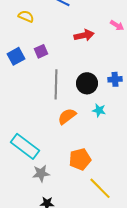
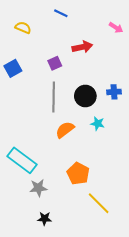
pink arrow: (117, 25) -> (116, 28), moved
purple square: (41, 51) -> (55, 63), moved
orange pentagon: (80, 159) -> (78, 174), turned -30

